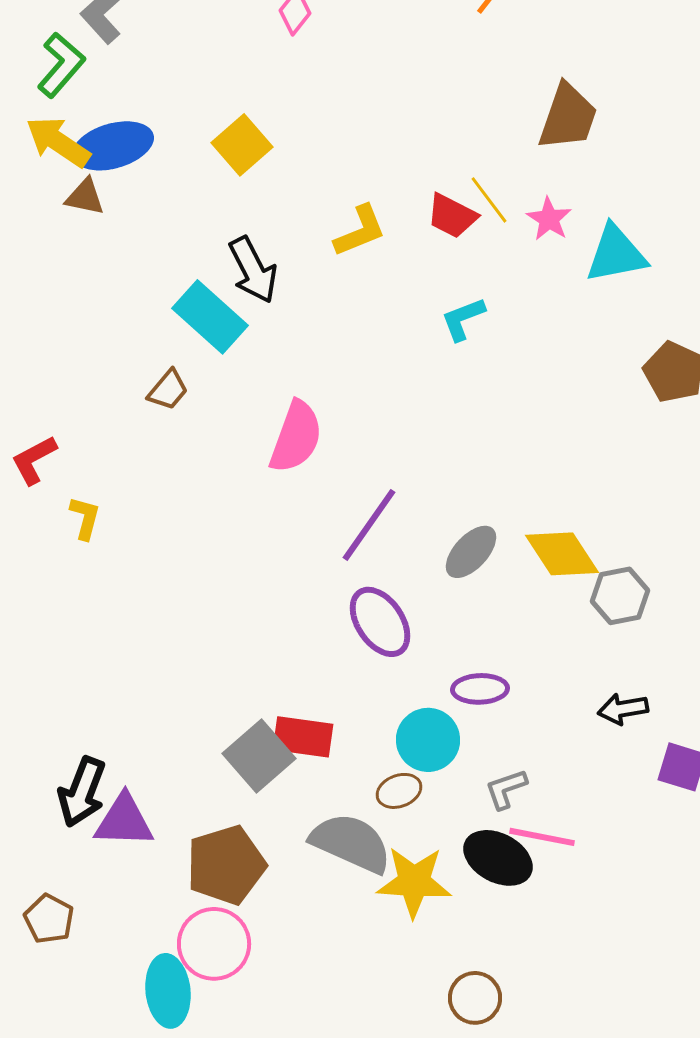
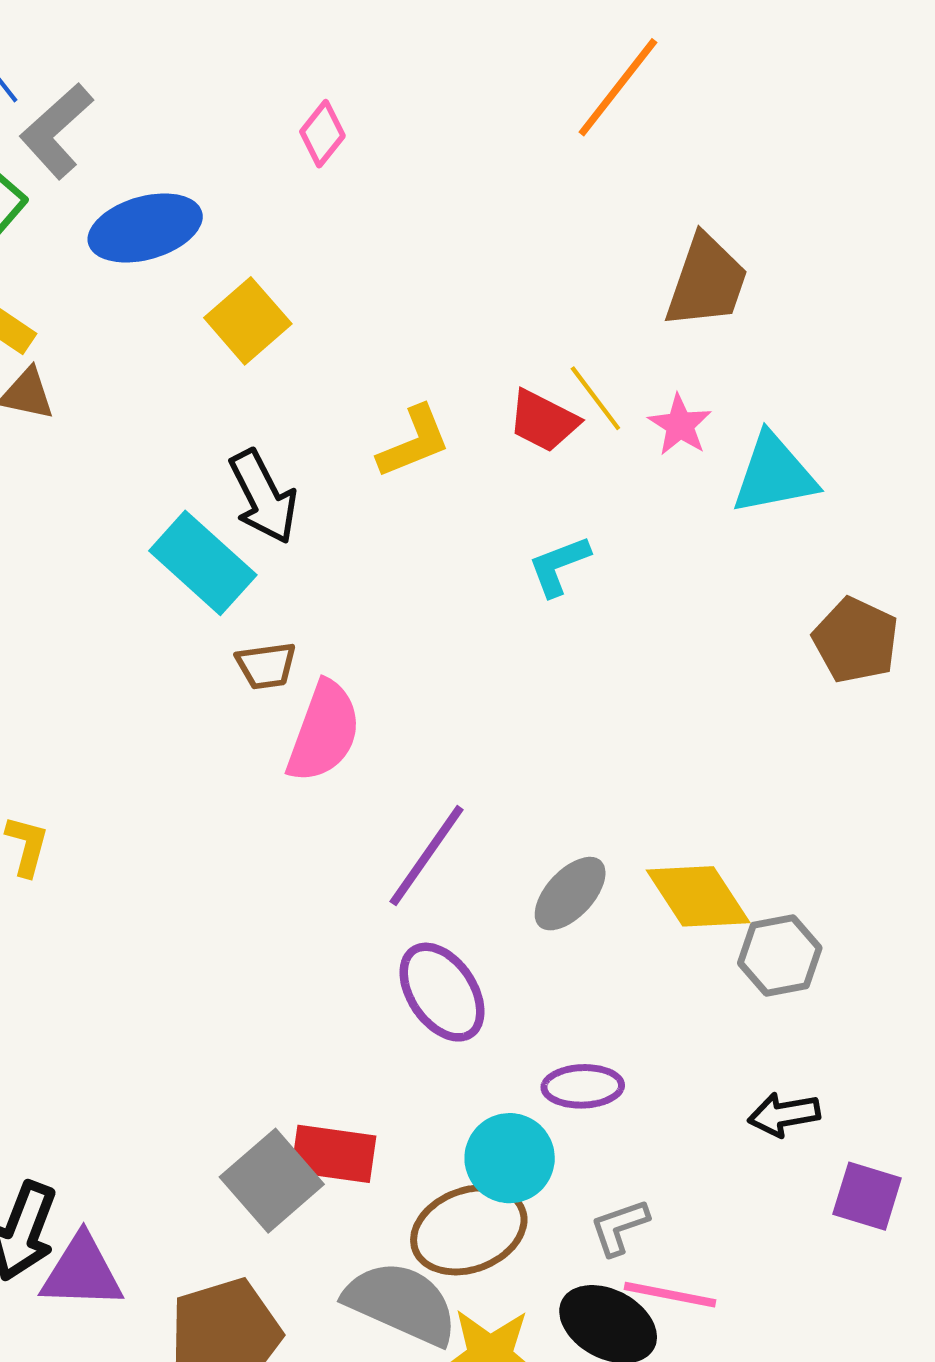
blue ellipse: (113, 146) -> (145, 228), moved
brown trapezoid: (168, 390) -> (266, 666), moved, turned 42
brown ellipse: (399, 791) -> (469, 1230), size x1.8

